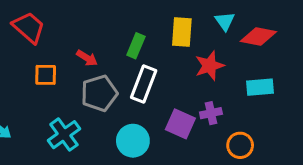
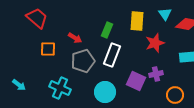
cyan cross: (64, 135) -> (60, 88), turned -30

